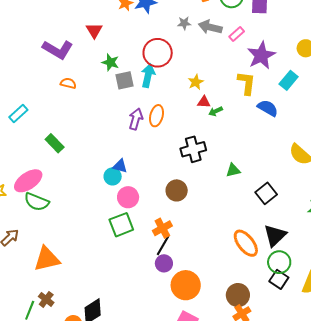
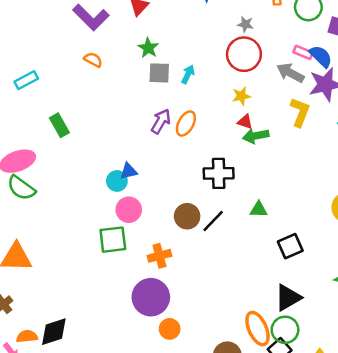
gray arrow: (210, 27) -> (290, 73), moved
pink rectangle: (237, 34) -> (303, 52), turned 49
red circle: (158, 53) -> (244, 54), moved
cyan arrow: (148, 76) -> (188, 74), size x0.7
blue semicircle: (268, 108) -> (321, 56), moved
green arrow: (216, 111) -> (256, 136), size x1.5
blue triangle: (120, 166) -> (129, 171), turned -42
orange ellipse: (246, 243) -> (257, 329), moved
black line: (163, 245) -> (213, 221), moved
purple circle: (164, 263) -> (151, 297), size x1.8
orange circle: (186, 285) -> (170, 329), size x0.6

